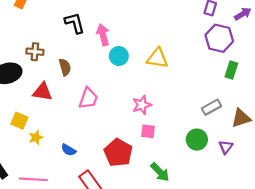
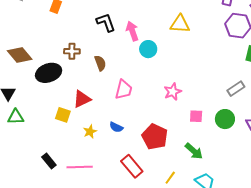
yellow triangle: (157, 58) -> (180, 24), moved
red triangle: (42, 92) -> (82, 99), moved, turned -30
pink square: (148, 131) -> (196, 116), moved
yellow star: (36, 137) -> (90, 132), moved
blue semicircle: (69, 150) -> (116, 127), moved

